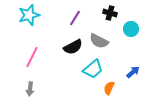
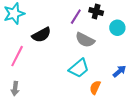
purple line: (75, 18) -> (76, 17), moved
black semicircle: (73, 47) -> (41, 35), moved

